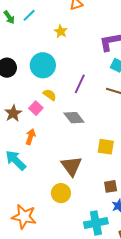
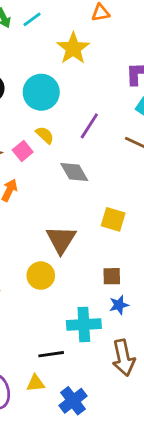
yellow star: (61, 31) -> (73, 48), size x1.6

